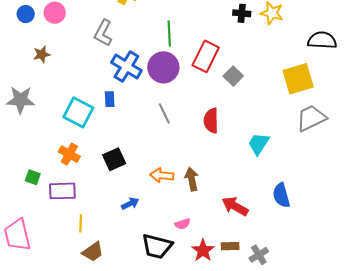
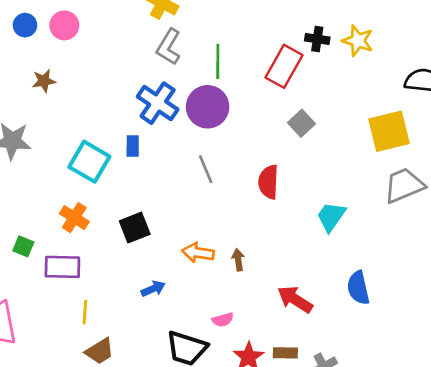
gray L-shape: (103, 33) -> (169, 47), moved
red rectangle: (206, 56) -> (284, 66), moved
brown arrow: (192, 179) -> (238, 260), size x0.7

